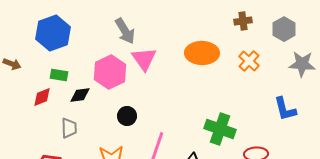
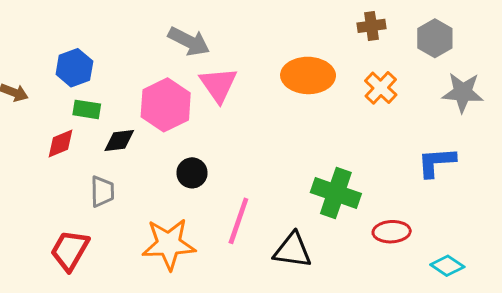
gray arrow: (125, 31) -> (189, 41), turned -32
blue hexagon: (53, 33) -> (74, 68), moved, size x0.7
blue L-shape: (285, 109) -> (436, 162), turned 100

